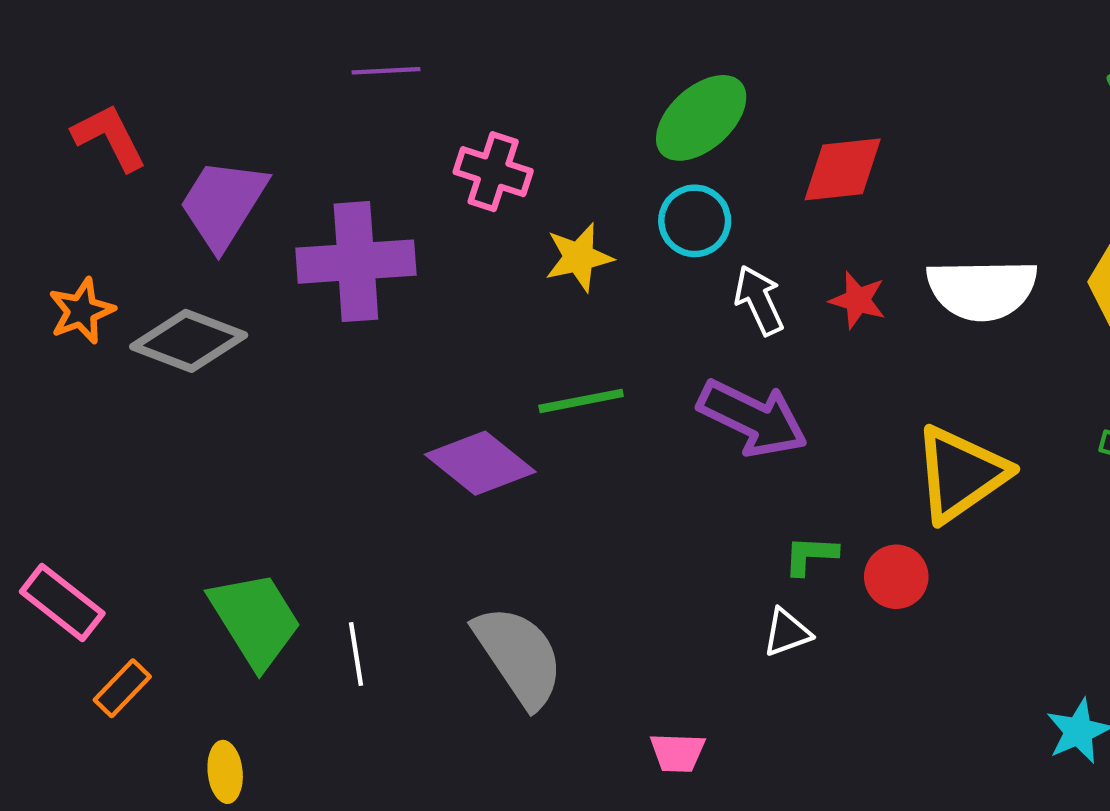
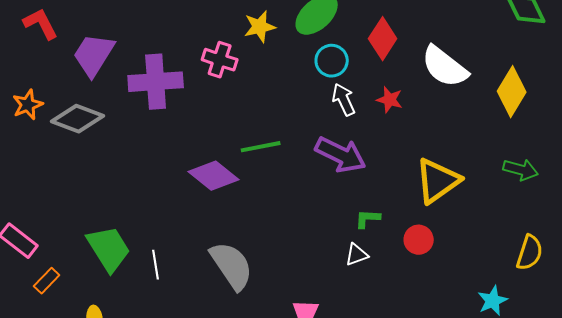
red diamond: (843, 169) -> (383, 39), turned -51
pink cross: (493, 172) -> (220, 60), moved
cyan circle: (695, 221) -> (332, 61), moved
yellow star: (579, 257) -> (260, 27), moved
white semicircle: (982, 289) -> (445, 67), moved, turned 39
red circle: (896, 577) -> (419, 240), moved

